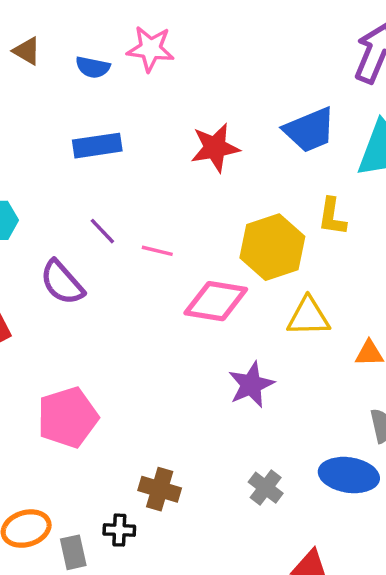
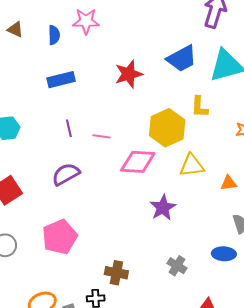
blue semicircle: (93, 67) -> (54, 35), turned -96
purple line: (102, 231) -> (69, 128), turned 36
purple semicircle: (62, 282) -> (66, 174), moved, turned 108
blue ellipse: (349, 475) -> (224, 254), size x0.7

